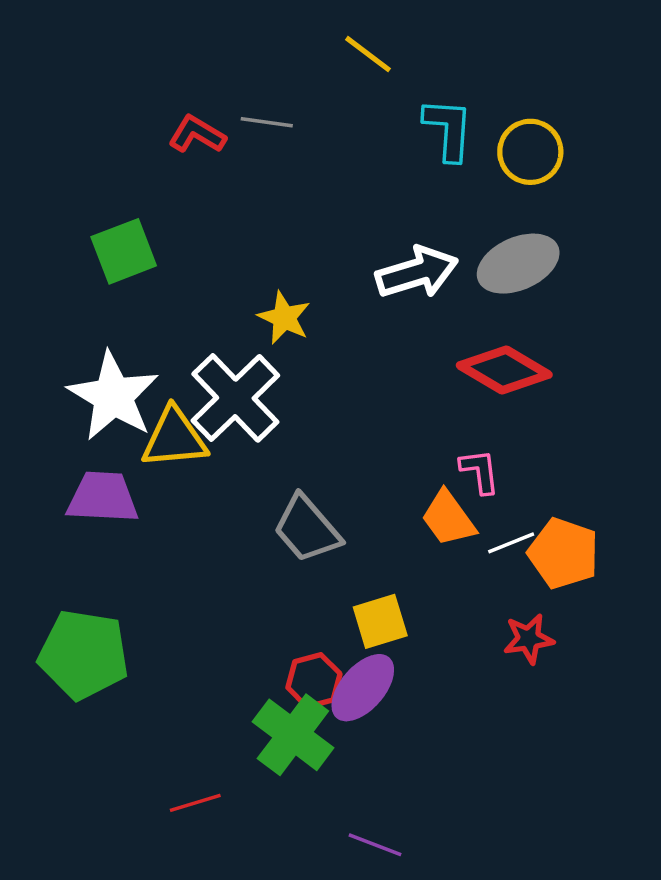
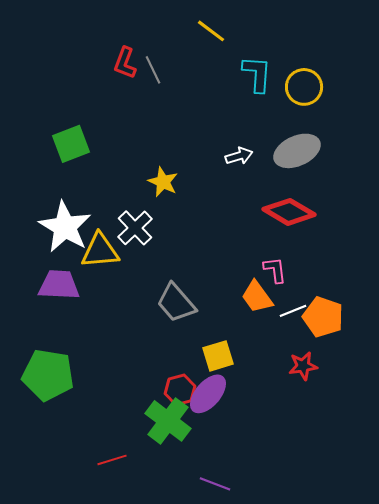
gray line: (267, 122) -> (153, 70), turned 56
red L-shape: (197, 134) -> (125, 63), moved, turned -100
white arrow: (417, 272) -> (239, 156), size x0.6
white cross: (235, 398) -> (135, 228), size x0.7

